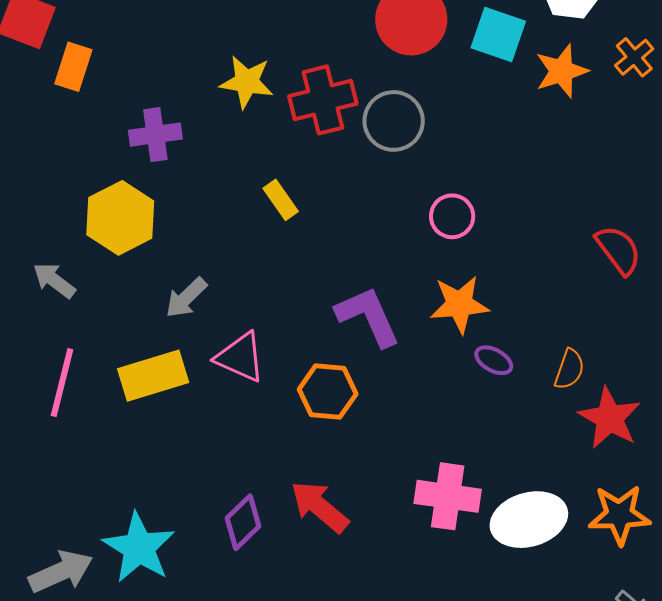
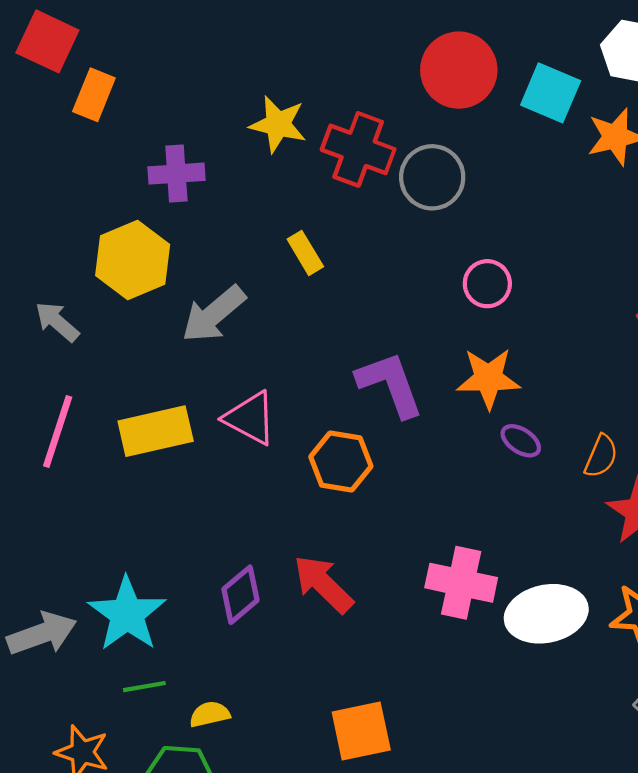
red cross: (323, 100) -> (358, 149), turned 30
gray arrow: (186, 298) -> (214, 314), moved, size x1.4

